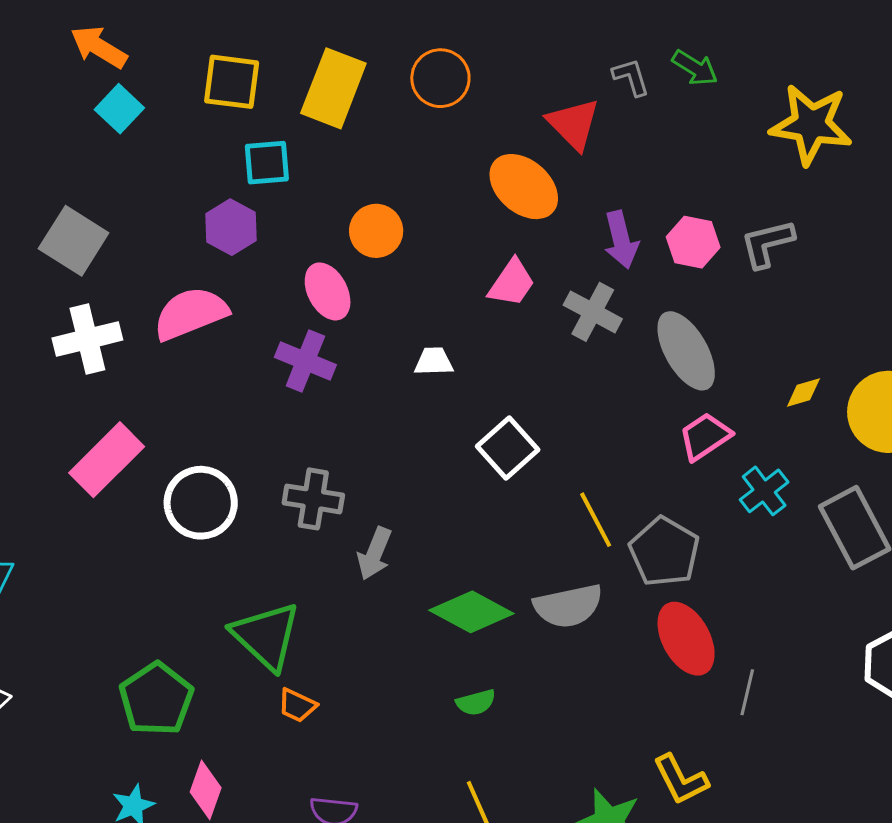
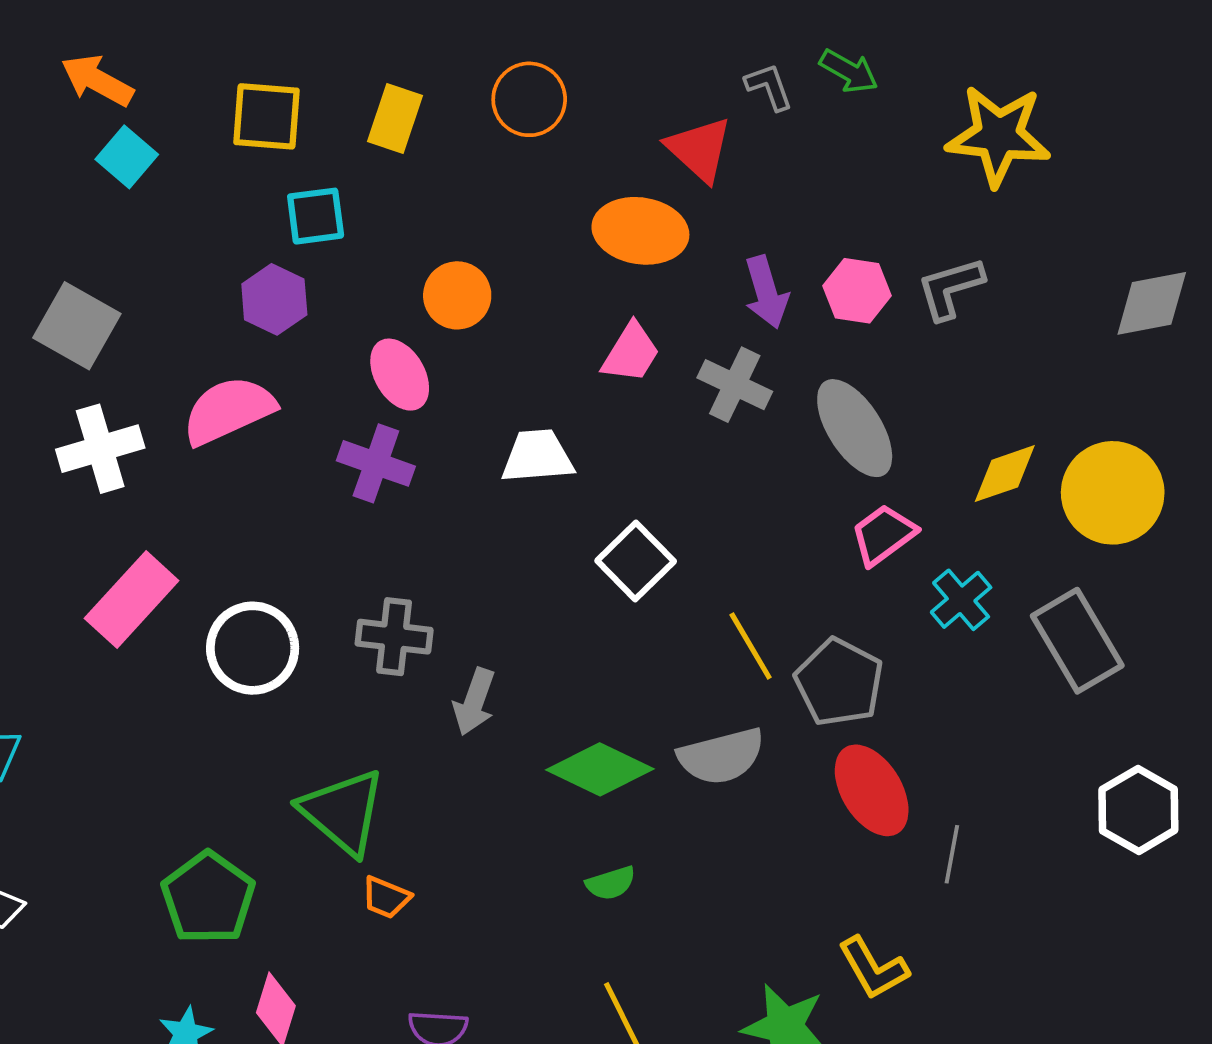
yellow rectangle: (333, 88) -> (395, 119), size x0.7
orange ellipse: (524, 187) -> (640, 231), turned -30
white trapezoid: (434, 361) -> (537, 456), size x1.5
yellow diamond: (803, 393) -> (1005, 474), size x1.5

